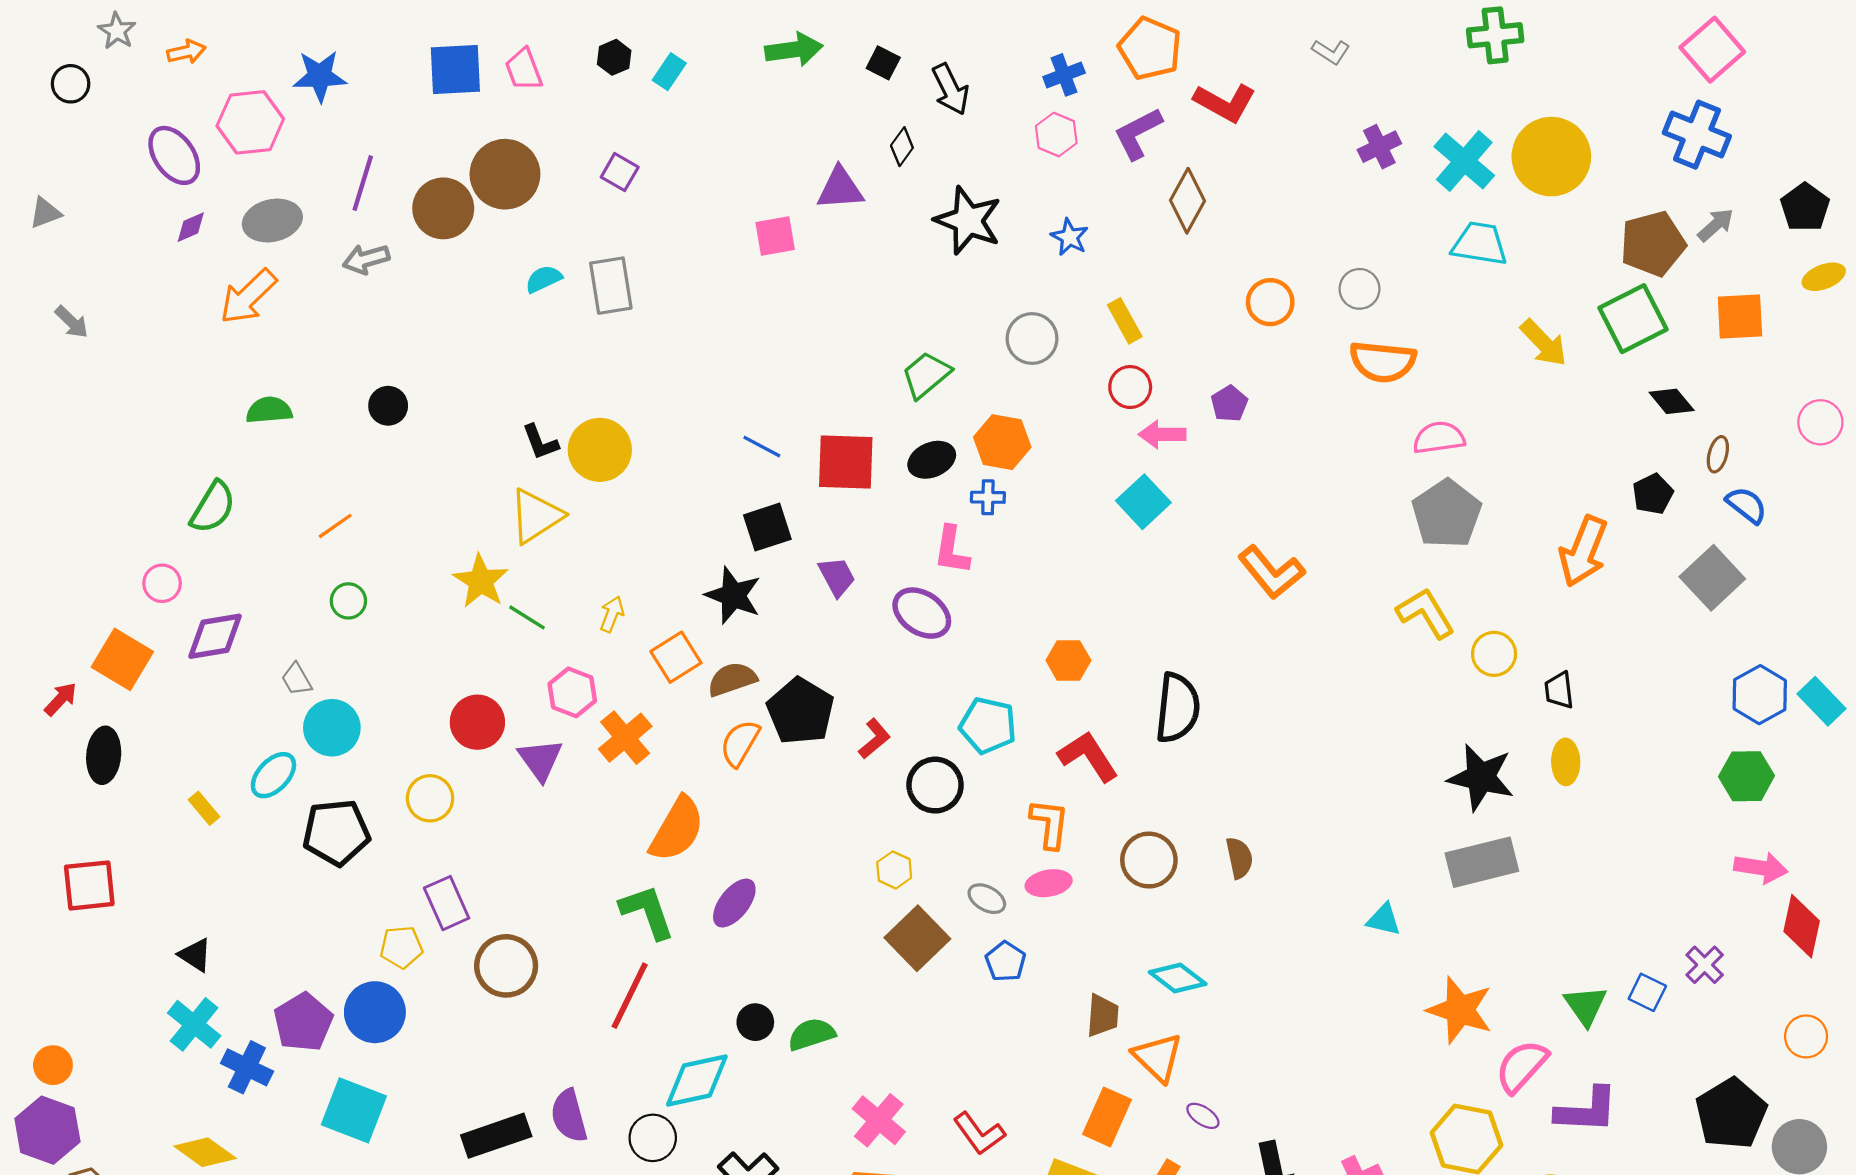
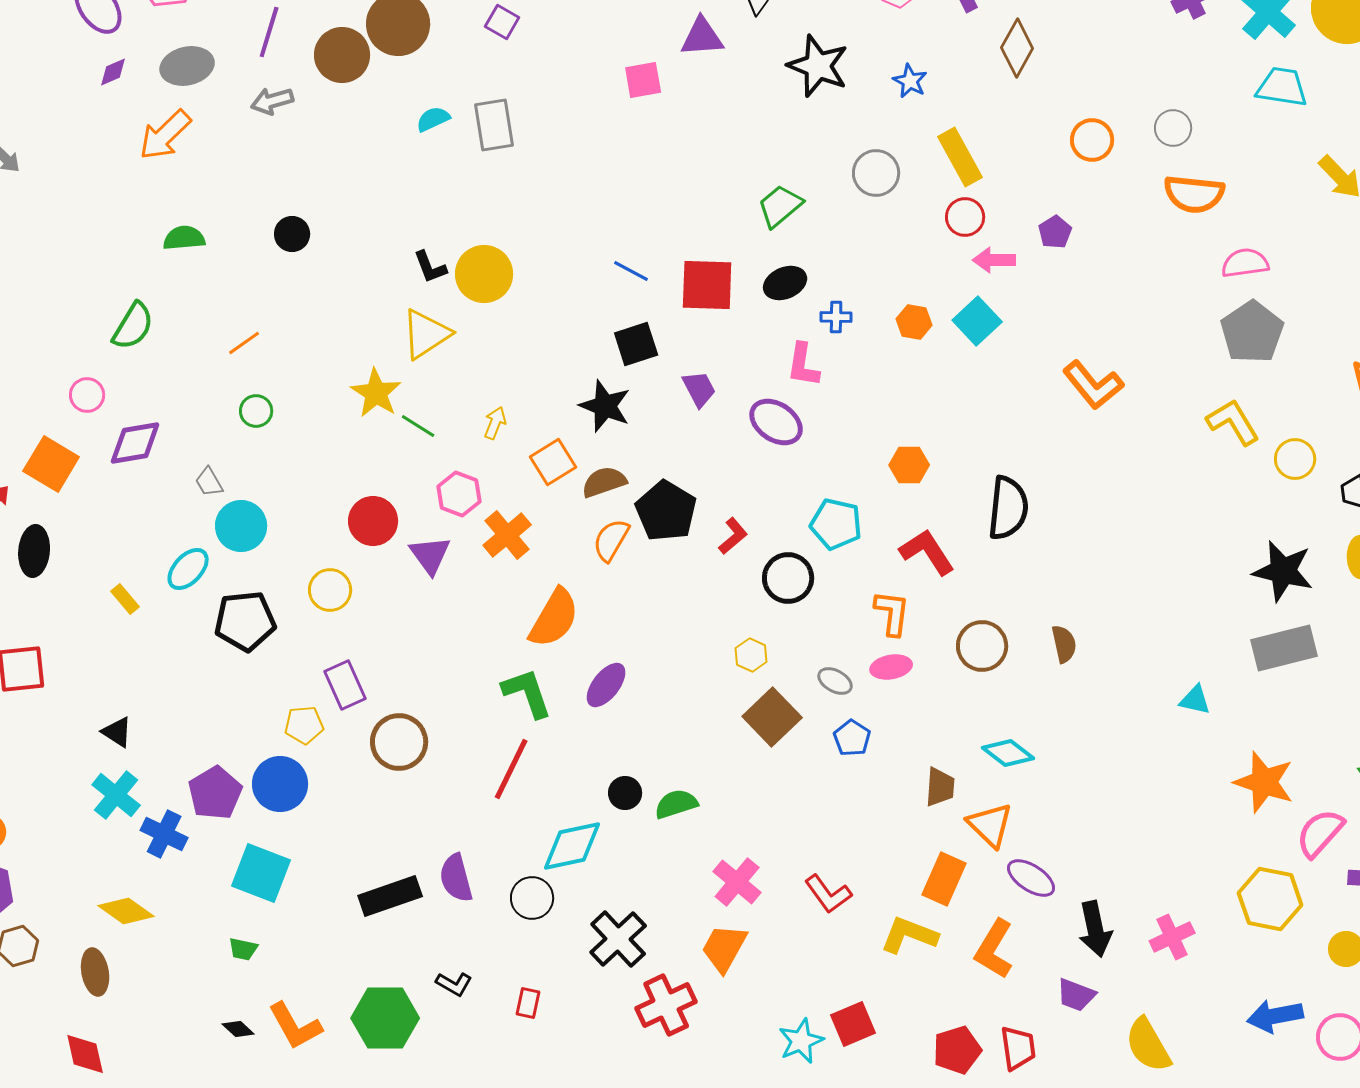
yellow rectangle: (1125, 321) -> (960, 157), size x1.4
orange hexagon: (1002, 442) -> (914, 322), moved, size x0.7
purple ellipse: (1203, 1116) -> (1031, 878), size x1.6

